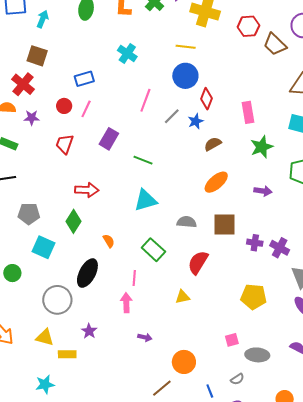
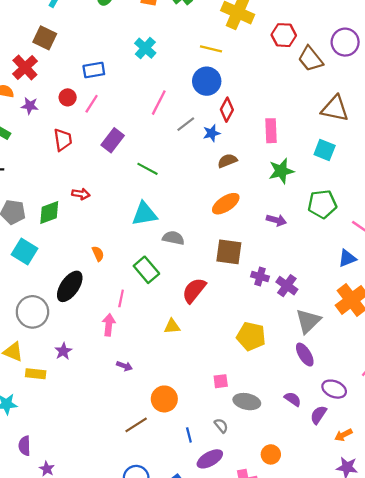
red trapezoid: (65, 144) -> (63, 140), turned 145
red arrow: (87, 190) -> (81, 194), size x0.7
green diamond: (73, 221) -> (49, 212), moved, turned 30
gray semicircle: (187, 222) -> (173, 238), moved
gray semicircle: (237, 379) -> (221, 426), turned -104

